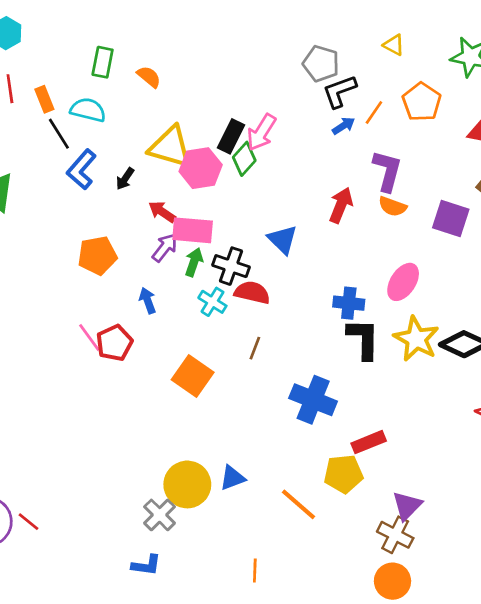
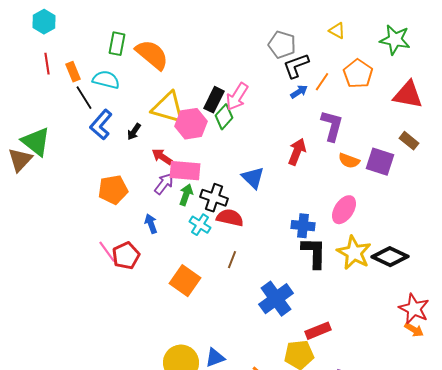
orange semicircle: (149, 77) -> (152, 55), size x1.8
orange semicircle: (392, 206) -> (349, 161), moved
blue cross: (313, 400) -> (276, 299), turned 32

